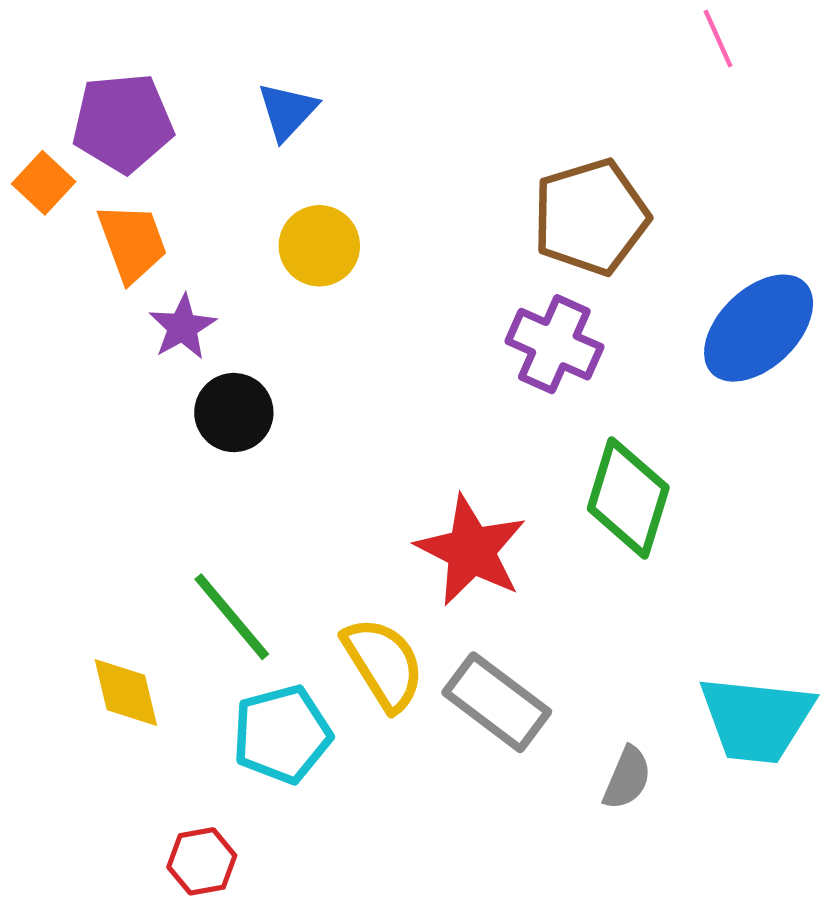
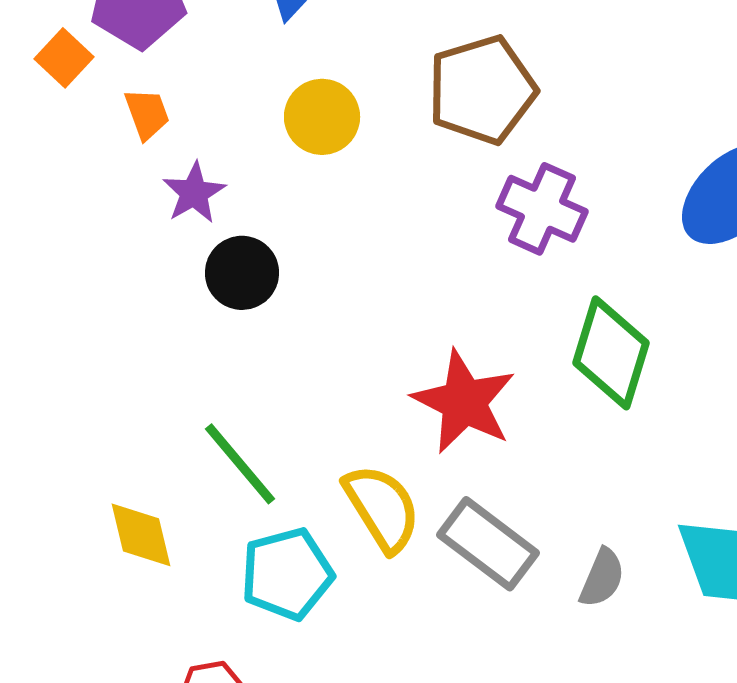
brown pentagon: (591, 217) -> (482, 90), moved
orange trapezoid: (132, 243) -> (147, 114), size x0.7
gray semicircle: (627, 778) -> (602, 578), moved

